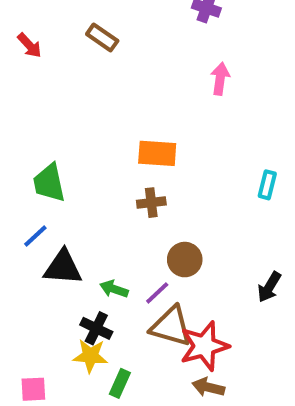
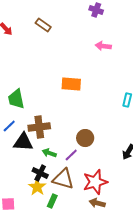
pink arrow: (220, 79) -> (103, 46), turned -91
brown cross: (151, 203) -> (39, 127), moved, size x1.5
brown triangle: (171, 326) -> (63, 179), moved
yellow star: (90, 356) -> (37, 187), turned 30

